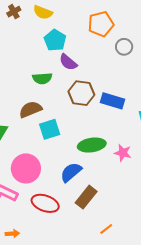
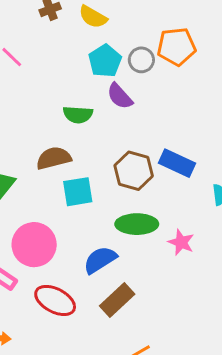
gray circle: (124, 47) -> (141, 60), moved
brown hexagon: (81, 93) -> (134, 171), moved

